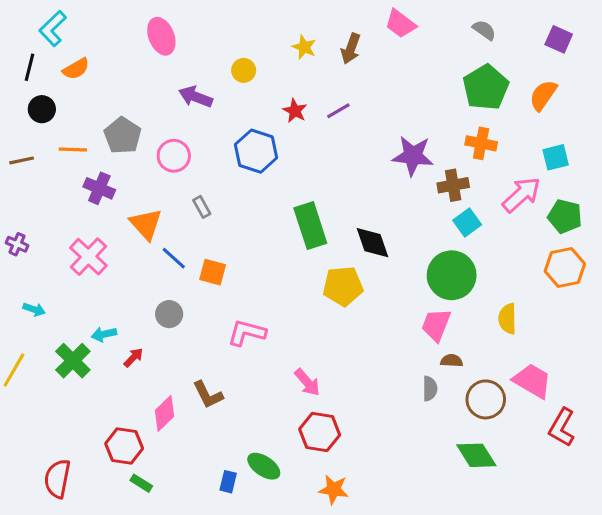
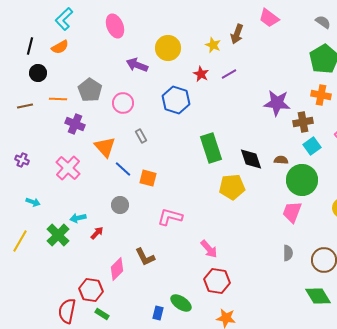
cyan L-shape: (53, 28) -> (64, 19), moved
yellow star: (304, 47) -> (213, 45), moved
yellow circle: (244, 70) -> (168, 48), size x1.6
brown semicircle: (452, 361) -> (281, 160), moved
red semicircle: (57, 479) -> (67, 311), moved

